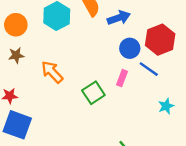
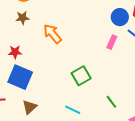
green square: (93, 93) -> (81, 76), moved

